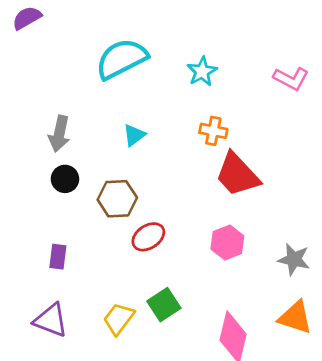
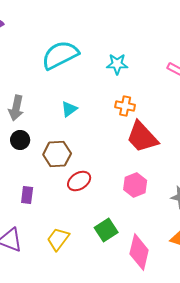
cyan star: (202, 72) -> (117, 64), turned 30
purple rectangle: (58, 257) -> (27, 195), moved
green square: (164, 305) -> (106, 230), moved

